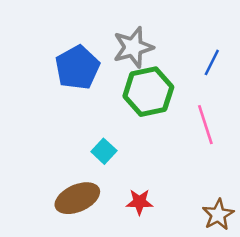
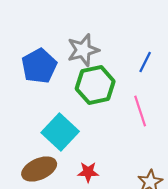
cyan square: (104, 151) -> (60, 132), size x1.8

